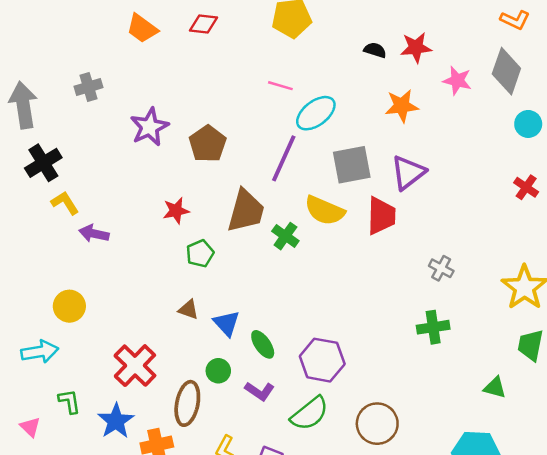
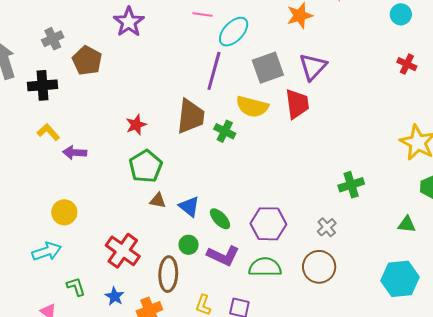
purple star: (149, 127) -> (129, 22), moved
brown pentagon: (208, 144) -> (87, 61), moved
black cross: (43, 163) -> (43, 85), moved, turned 36
green pentagon: (200, 254) -> (146, 166), moved, size x1.5
gray cross: (441, 268) -> (327, 227), moved, turned 30
purple L-shape: (260, 391) -> (223, 256), size x1.4
green semicircle: (310, 414) -> (265, 267), turned -132
blue star: (116, 421) -> (115, 296), size x0.7

